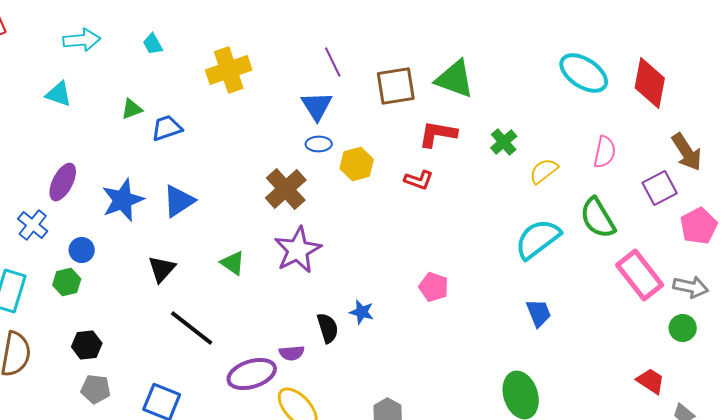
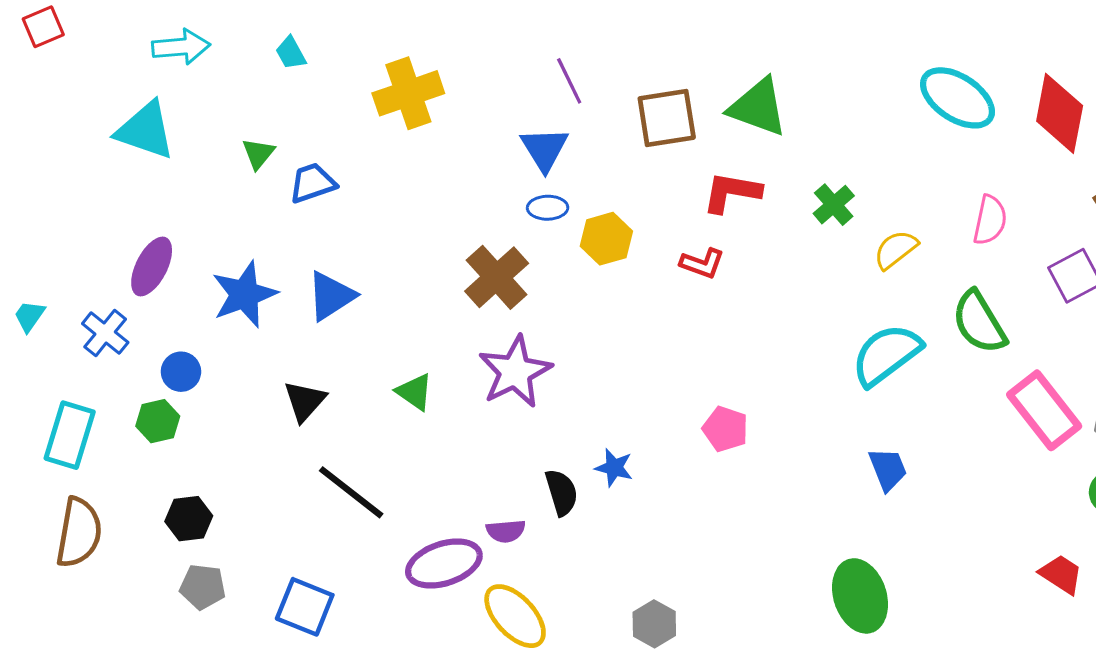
cyan triangle: (59, 94) -> (145, 130), size x1.5
green triangle: (132, 109) -> (258, 154), turned -30

